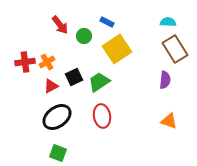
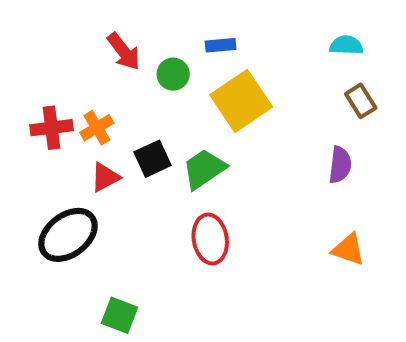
blue rectangle: (107, 22) -> (221, 45), turned -32
brown rectangle: (175, 49) -> (361, 101), size x0.6
black ellipse: (57, 117) -> (68, 235), moved

